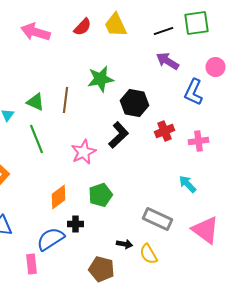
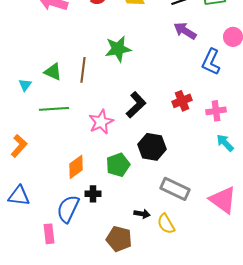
black hexagon: (134, 103) -> (152, 147), moved
green line: (36, 139) -> (54, 109), turned -72
cyan arrow: (188, 184) -> (225, 143), moved
blue semicircle: (50, 239) -> (68, 209), turned -32

